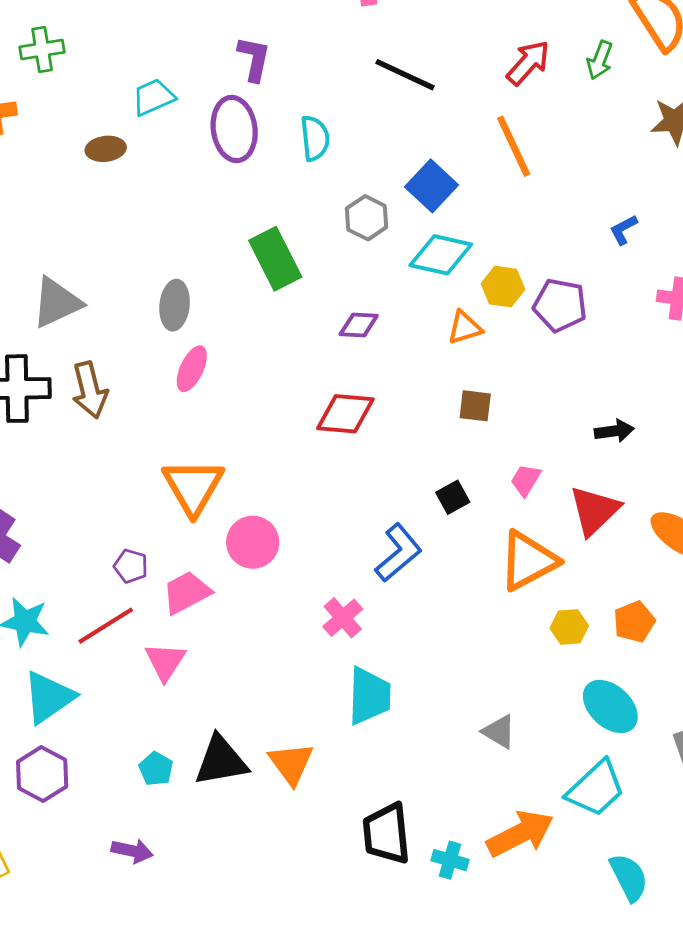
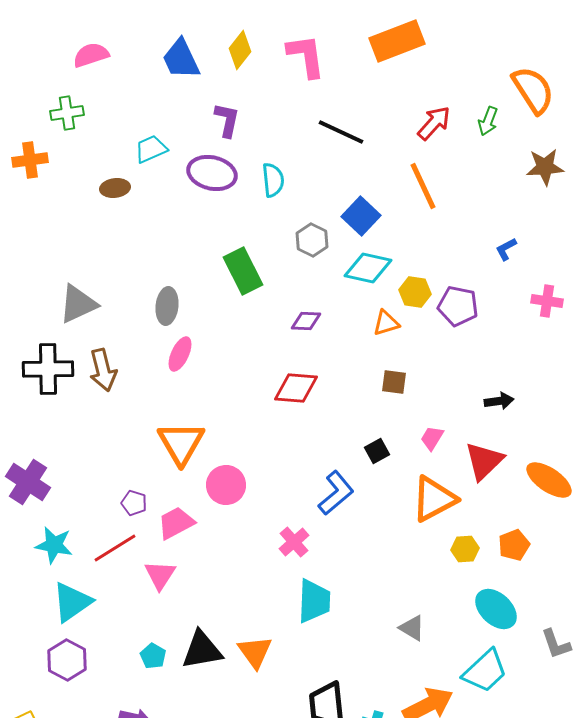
purple ellipse: (234, 129) -> (212, 173), turned -69

